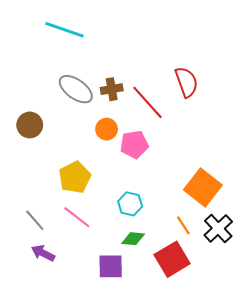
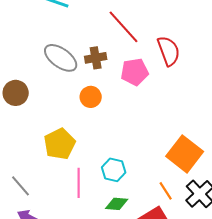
red line: (148, 102) -> (124, 27), moved
pink pentagon: (134, 144) -> (135, 72), moved
pink line: (77, 217) -> (79, 183), moved, turned 52

